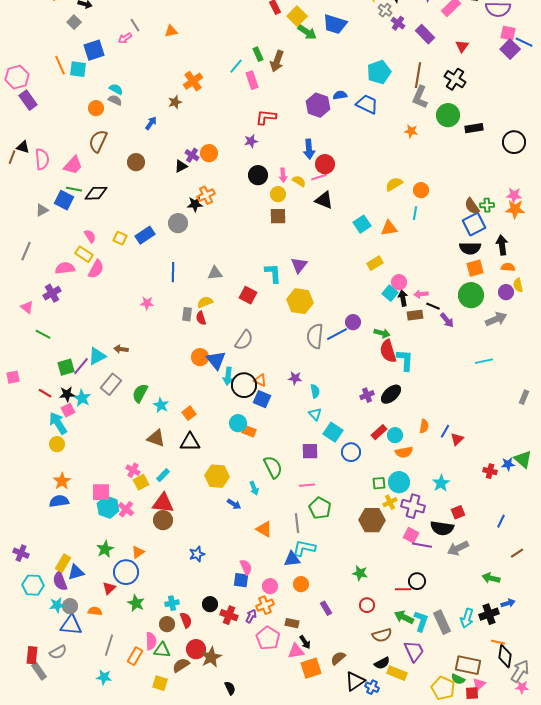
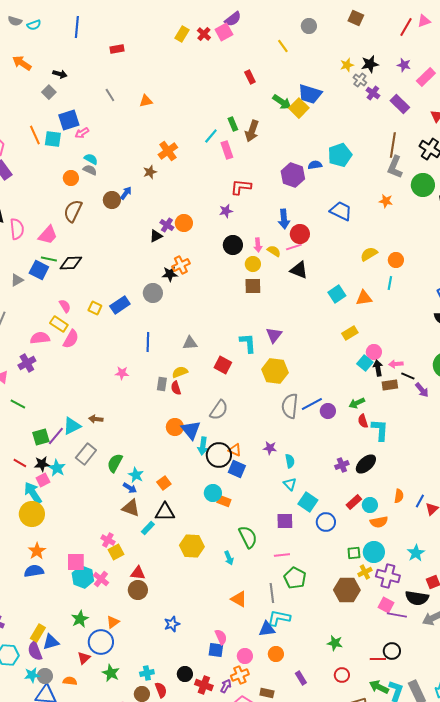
yellow square: (297, 16) -> (299, 108), moved
pink arrow: (125, 38) -> (82, 133), moved
cyan pentagon: (379, 72) -> (340, 155), moved
blue trapezoid: (367, 104) -> (341, 211), moved
brown circle: (136, 162) -> (112, 200), moved
purple circle: (353, 322) -> (328, 411), moved
green arrow: (382, 333) -> (357, 403), turned 140
red semicircle: (388, 351) -> (363, 421), size x0.6
yellow circle: (57, 444) -> (32, 514), size x1.6
cyan rectangle: (163, 475) -> (148, 528), moved
red triangle: (163, 503) -> (138, 573), size x0.7
blue arrow: (234, 504) -> (130, 488), moved

